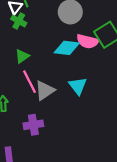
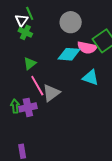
cyan triangle: (78, 86) -> (91, 78), moved, turned -30
purple cross: (33, 125) -> (28, 107), moved

